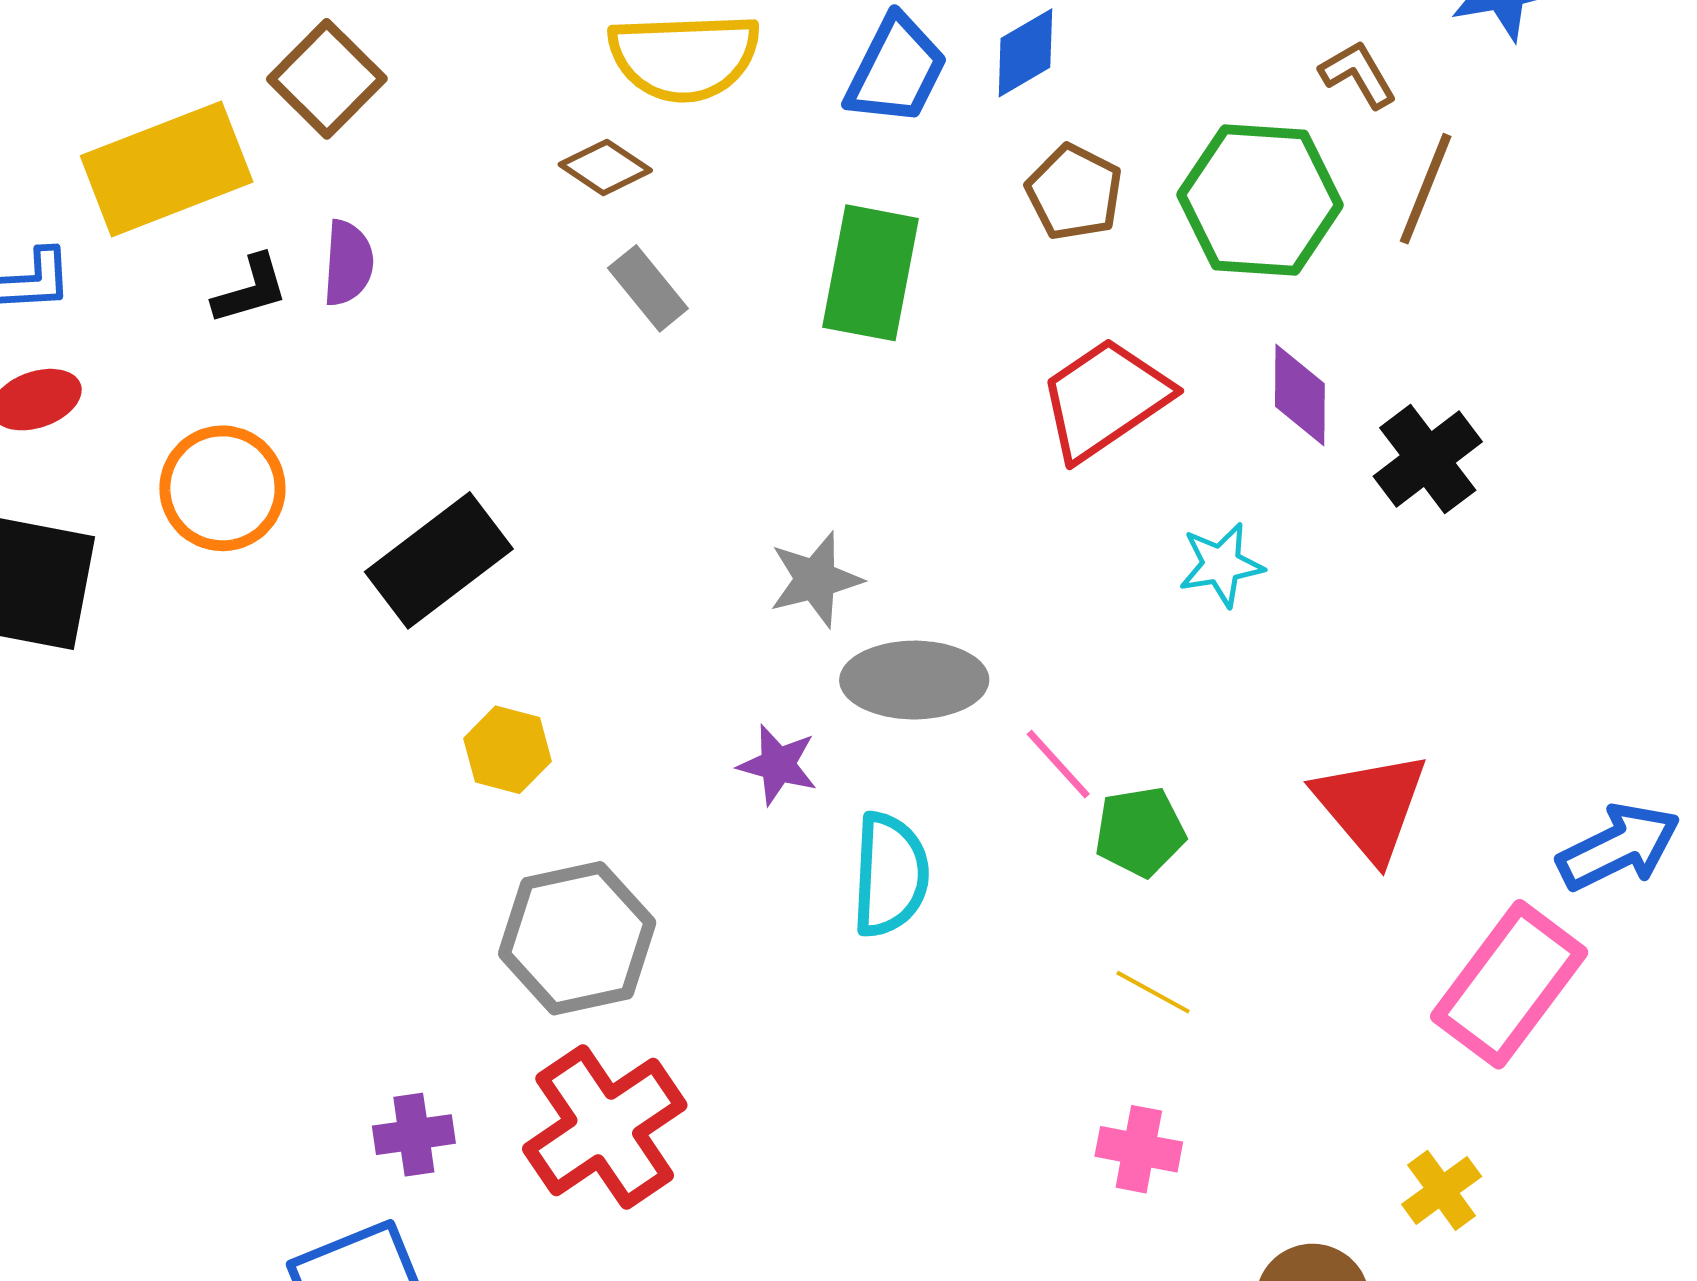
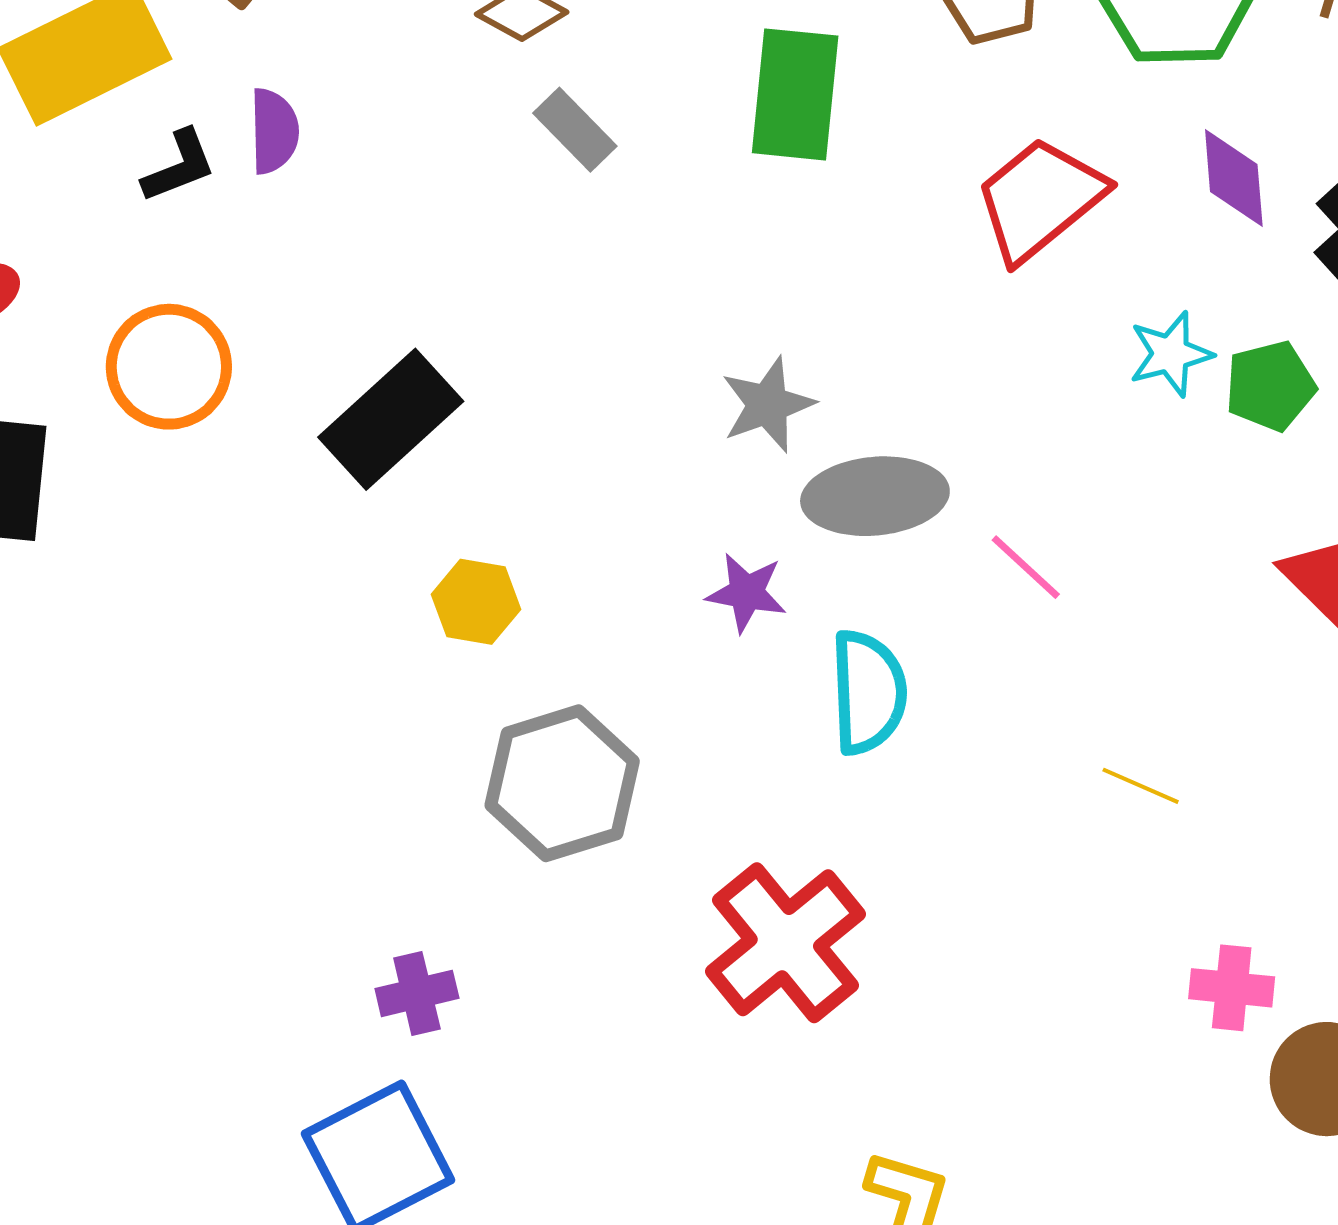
green pentagon: (1140, 832) -> (1270, 386), moved
red cross: (605, 1127) -> (785, 943), moved
pink cross: (1139, 1149) -> (1232, 988), moved

